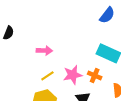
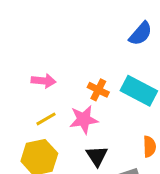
orange cross: (95, 75) -> (98, 90), moved

